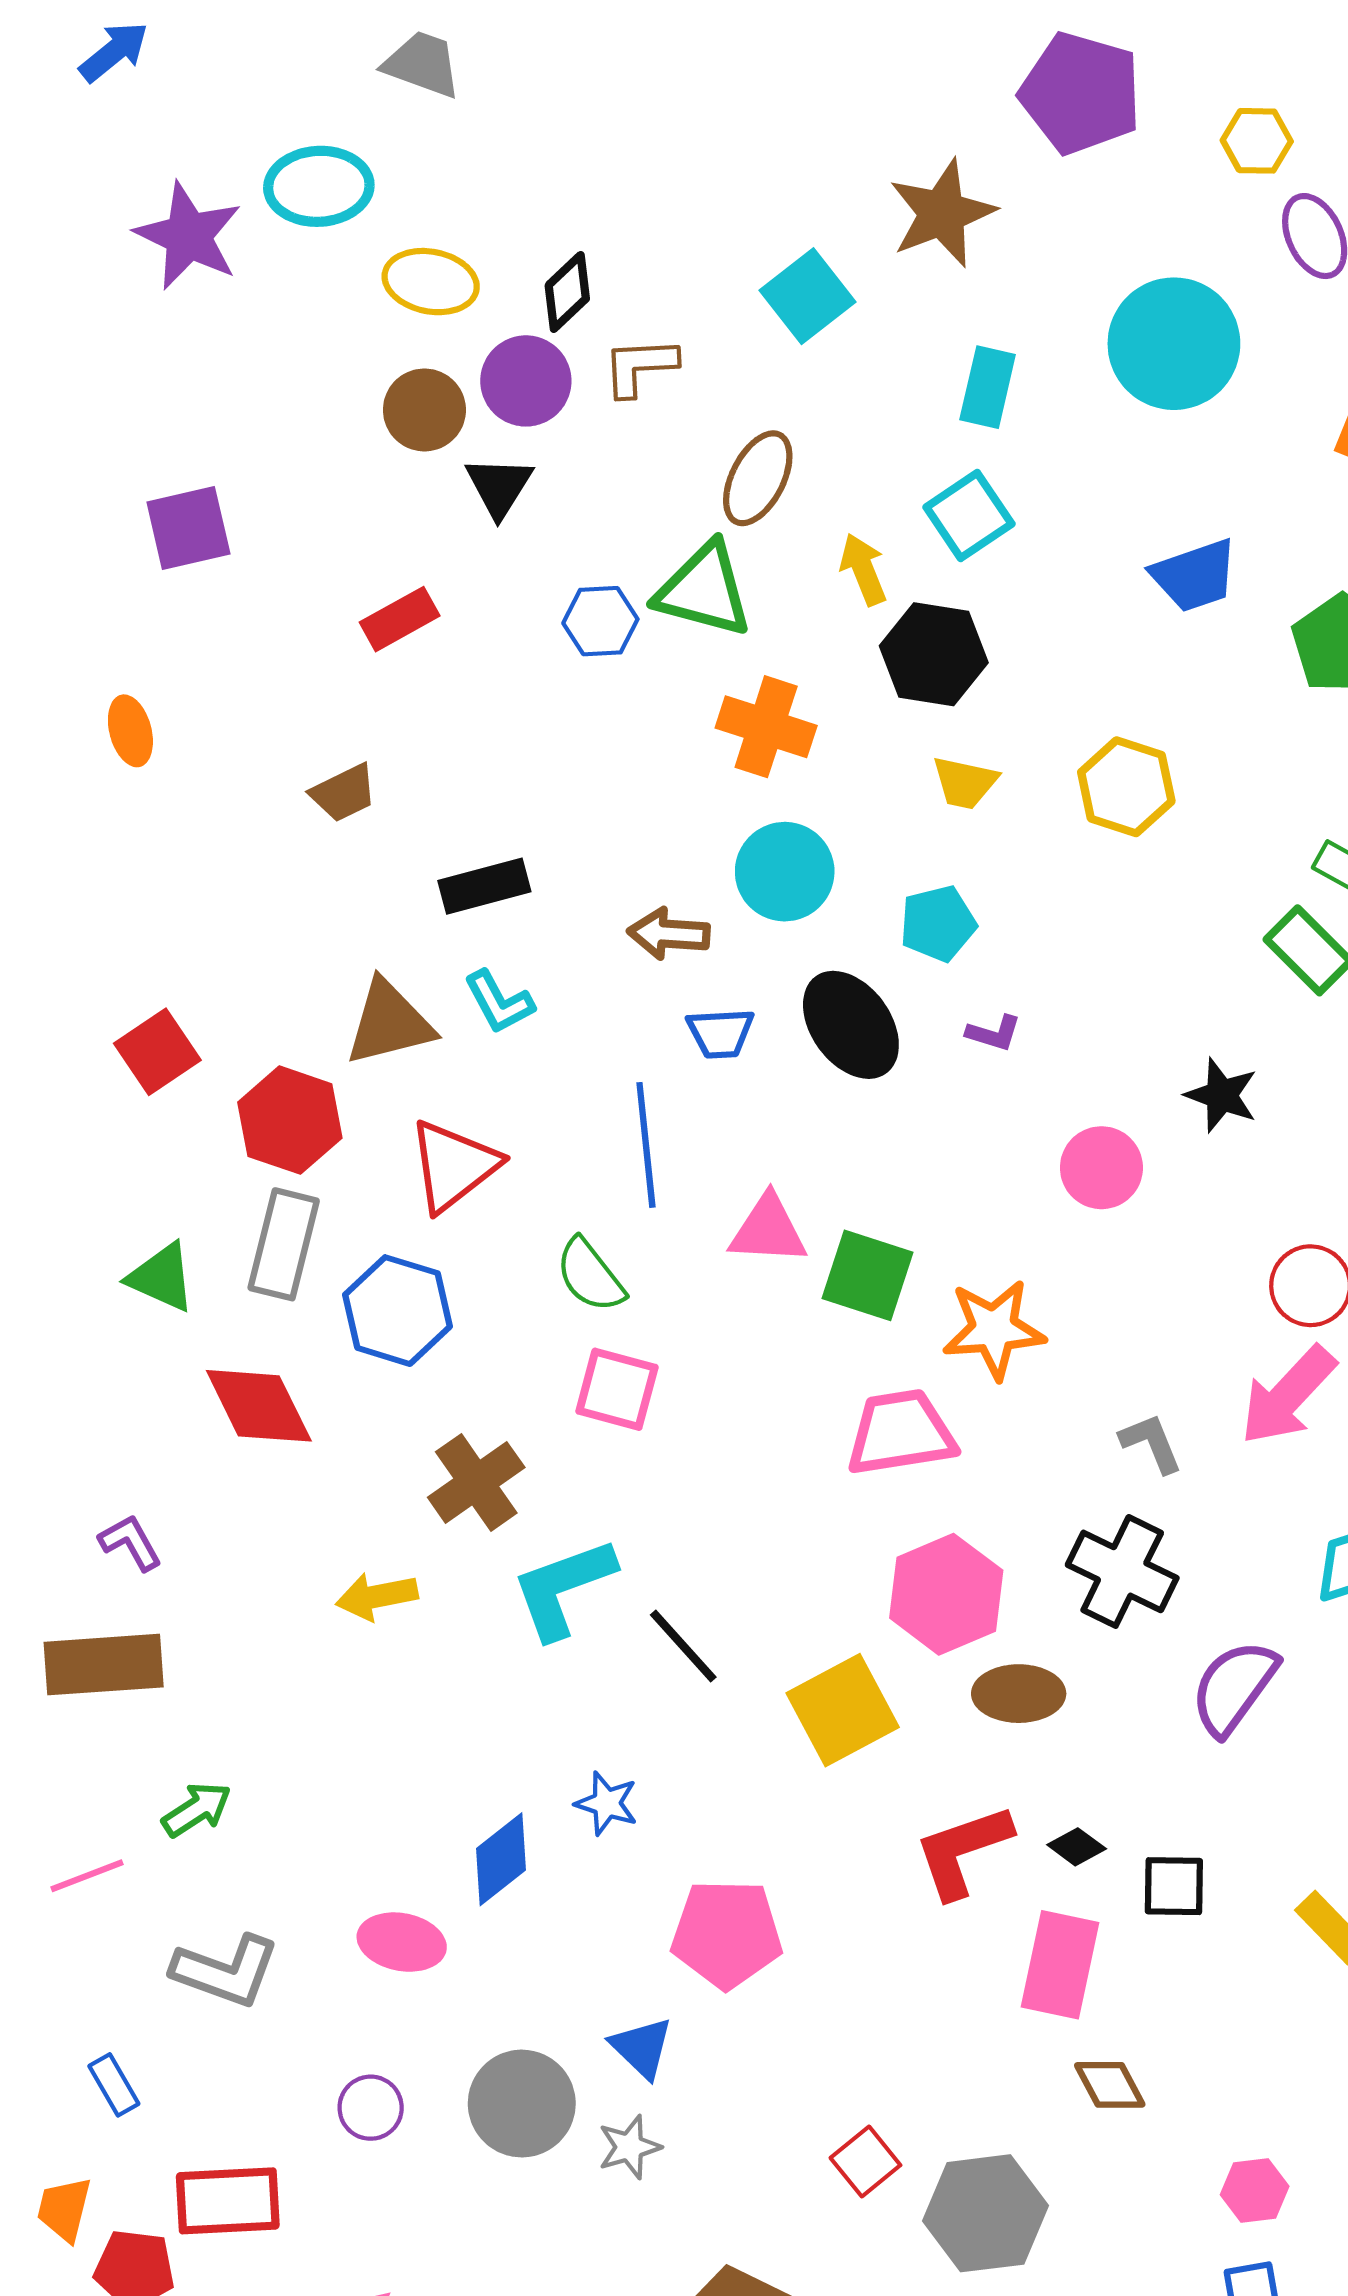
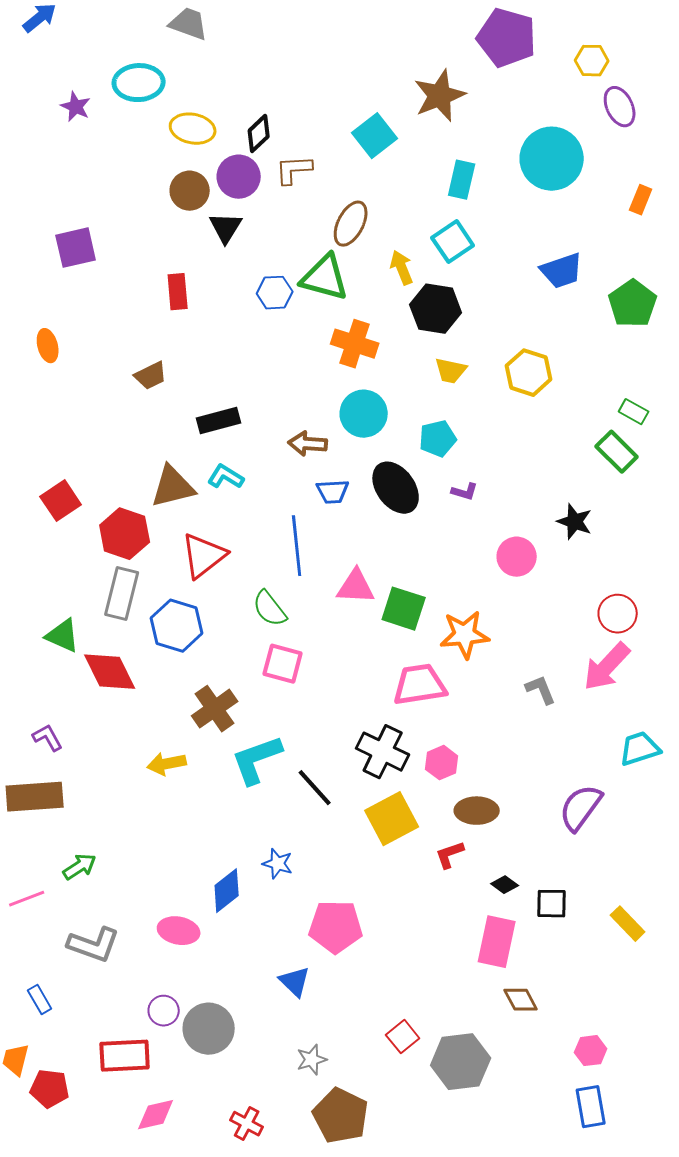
purple star: (188, 236) -> (76, 107), size x0.6
red rectangle: (400, 619) -> (178, 292), turned -66
cyan L-shape: (499, 1002) -> (226, 477), turned 150
green triangle: (161, 1277) -> (63, 636), moved
black cross: (1122, 1571) -> (383, 752), moved
pink hexagon: (946, 1594) -> (442, 763), size x0.6
red L-shape: (963, 1851) -> (450, 855), moved, size x0.6
gray circle: (522, 2104) -> (209, 1029), moved
gray star: (629, 2147) -> (312, 1060), moved
red rectangle: (228, 2201) -> (125, 1056), moved

